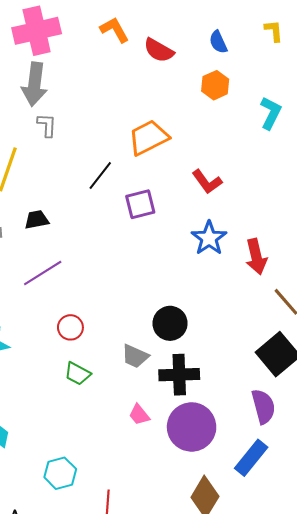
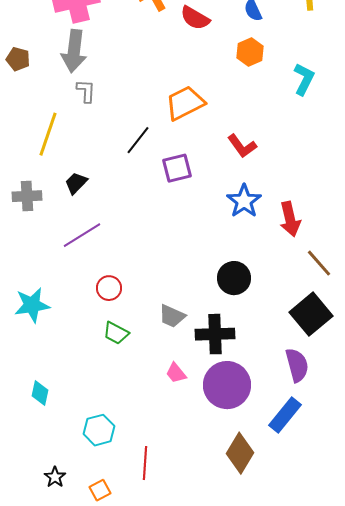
black trapezoid: (37, 220) -> (76, 183), turned -35
black circle: (170, 323) -> (234, 278), moved

